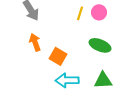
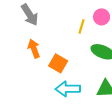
yellow line: (80, 13) -> (81, 26), moved

